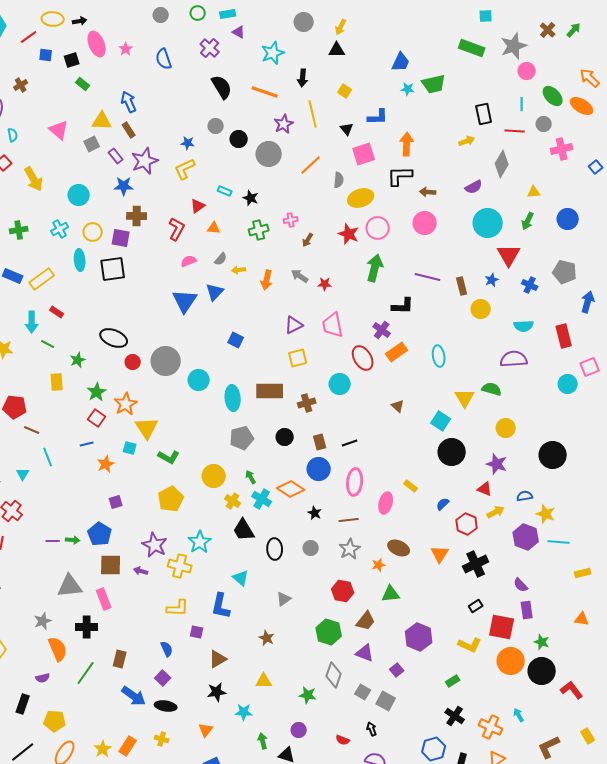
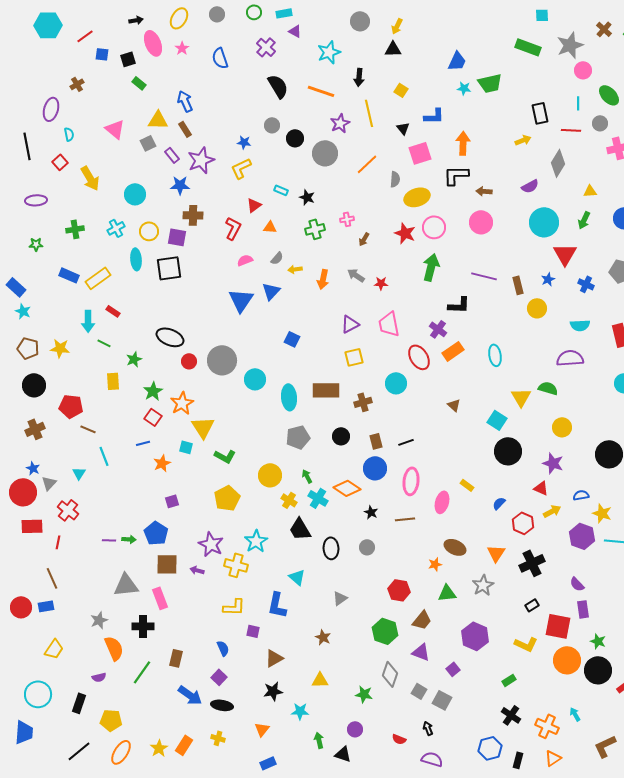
yellow ellipse: (53, 19) -> (179, 18), moved, turned -65
gray star: (350, 549) -> (483, 585), moved

